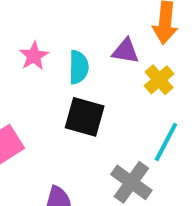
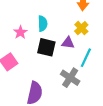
purple triangle: (125, 51) -> (68, 43), moved
pink star: (34, 56) -> (20, 32), moved

